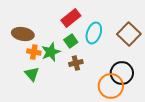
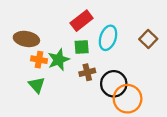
brown square: (129, 34) -> (148, 39), size x0.7
green square: (71, 41) -> (82, 47), turned 32
black circle: (122, 73) -> (114, 84), moved

